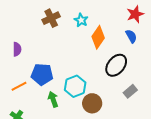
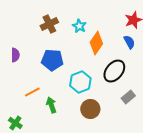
blue pentagon: (42, 74) -> (52, 60), moved
orange line: (19, 86) -> (32, 92), moved
cyan hexagon: (75, 86) -> (80, 82), moved

